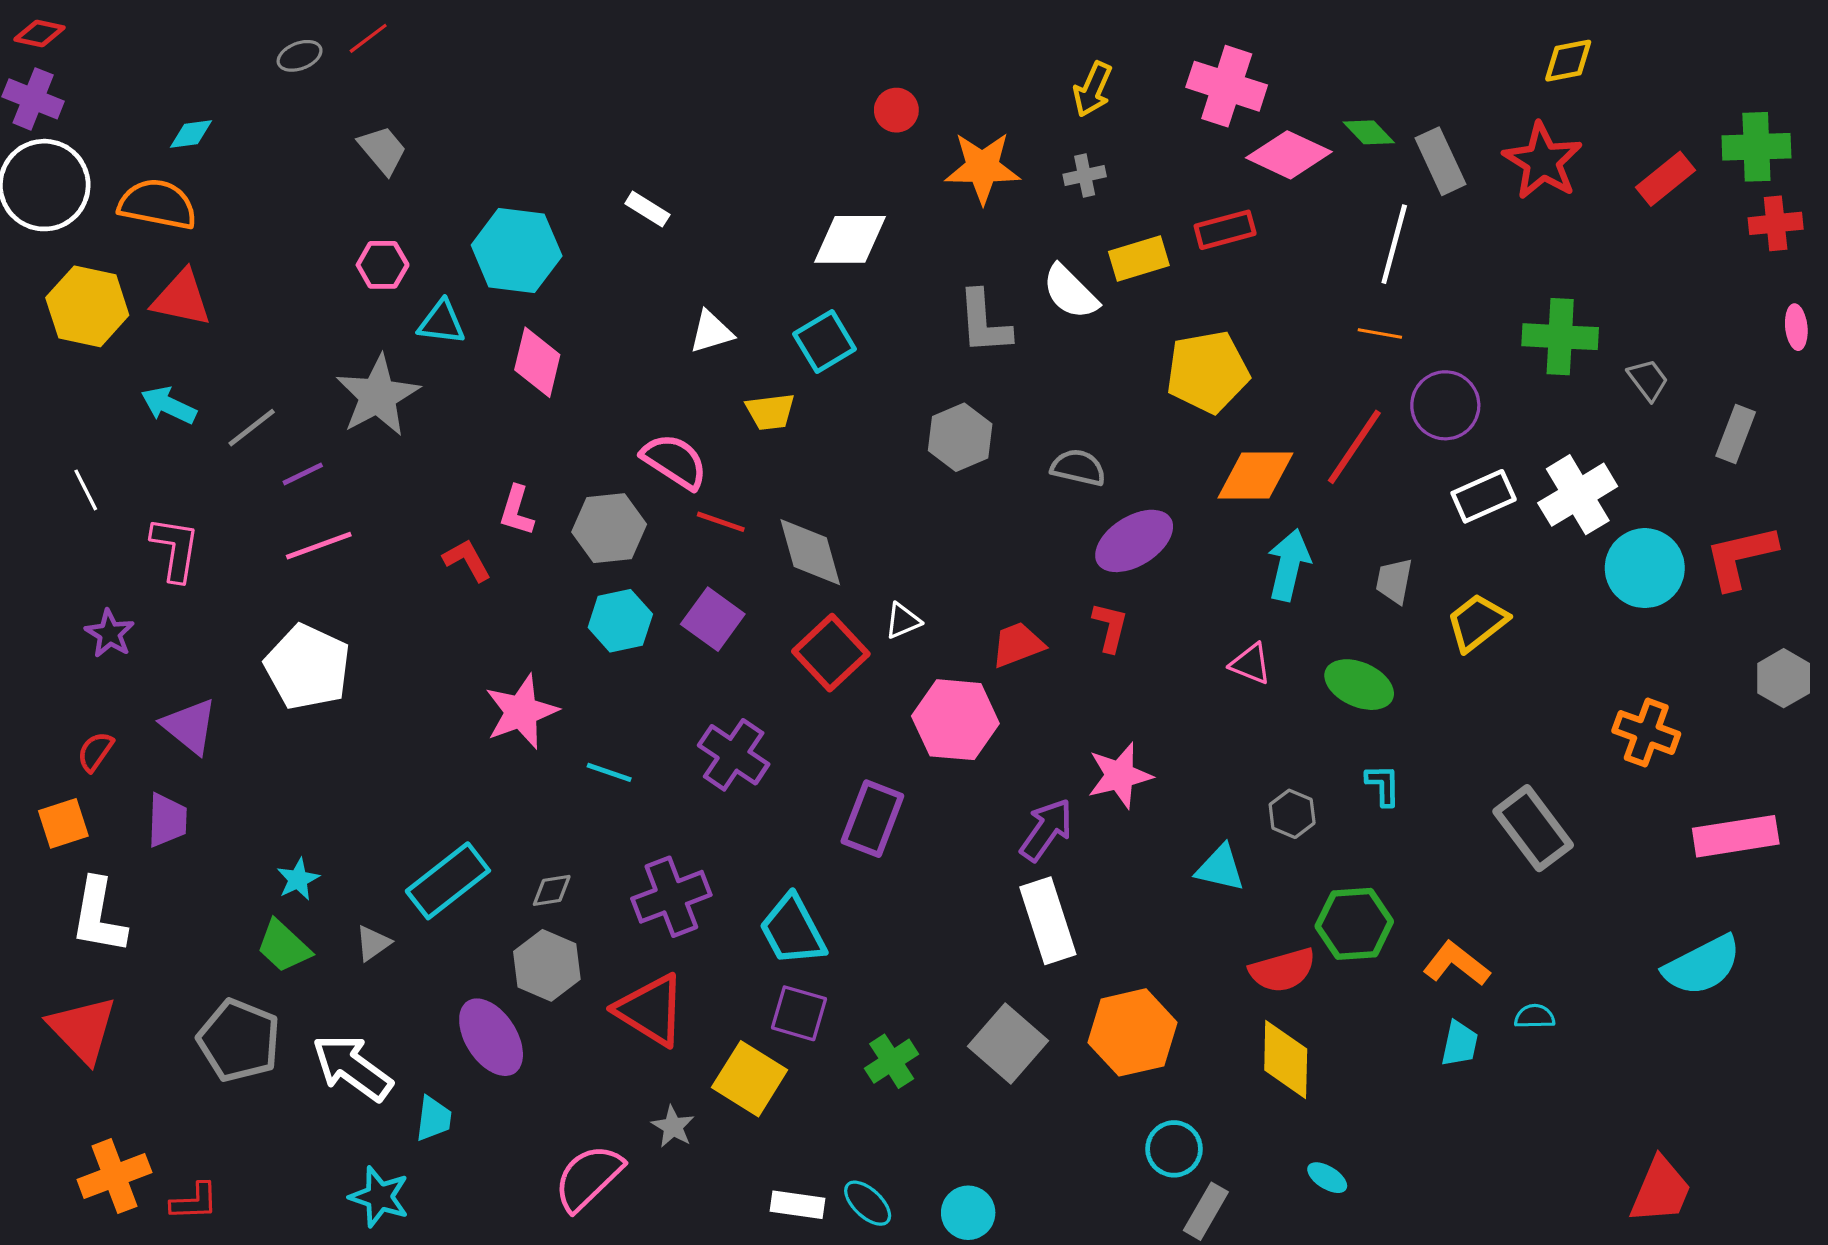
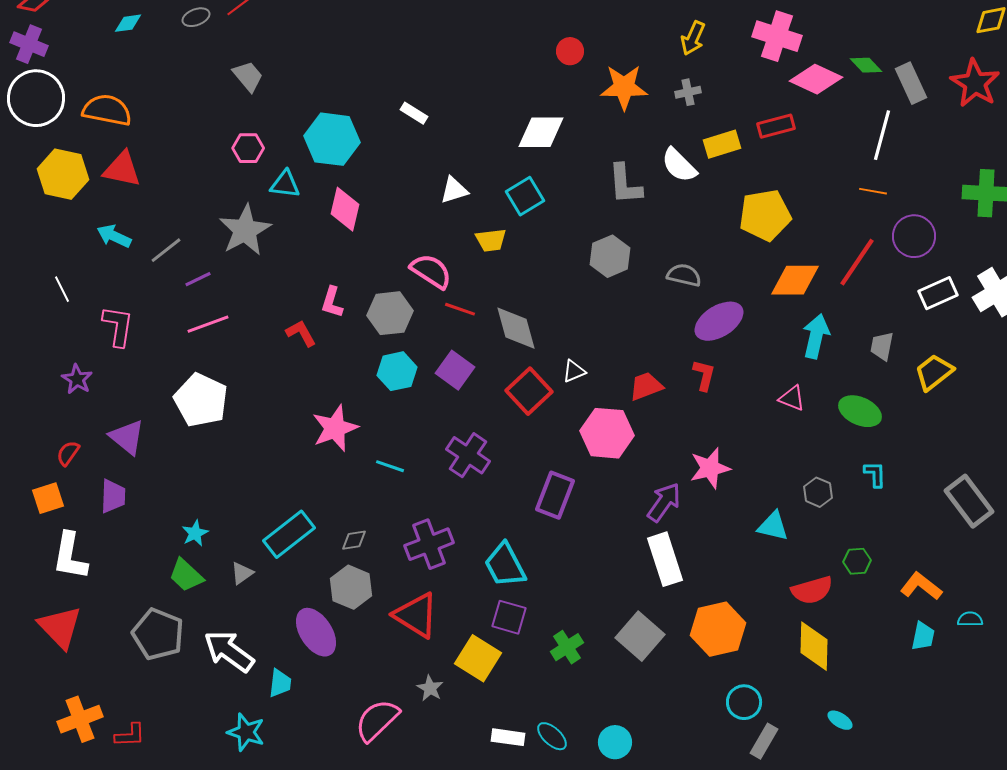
cyan diamond: (191, 134) -> (128, 23), moved
green hexagon: (1354, 924) -> (857, 561), size x0.6

